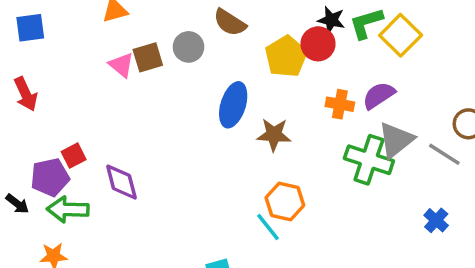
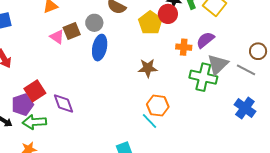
blue ellipse: (233, 105) -> (100, 48), moved
red square: (74, 156) -> (35, 91), size x1.5
blue cross: (436, 220) -> (245, 108), size x1.5

